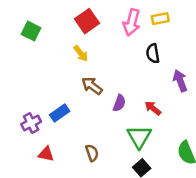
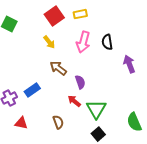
yellow rectangle: (160, 19) -> (80, 14), moved
pink arrow: (132, 22) -> (83, 42), moved
purple semicircle: (119, 103) -> (80, 82), turned -40
red arrow: (153, 108) -> (74, 101), moved

